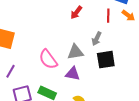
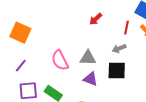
gray arrow: (97, 39) -> (119, 48), moved, turned 32
purple triangle: (73, 74) -> (90, 79), moved

